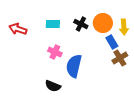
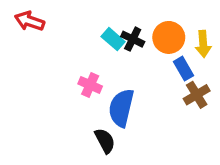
cyan rectangle: (53, 24) -> (113, 39), moved, turned 40
red arrow: (18, 29) -> (30, 21), moved
black semicircle: (53, 86) -> (105, 141), moved, turned -140

